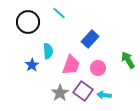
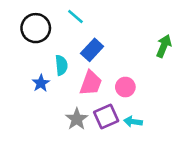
blue rectangle: (90, 39) -> (92, 50), moved
green arrow: (128, 60) -> (164, 46), moved, turned 54
purple square: (83, 91) -> (106, 116), turned 30

